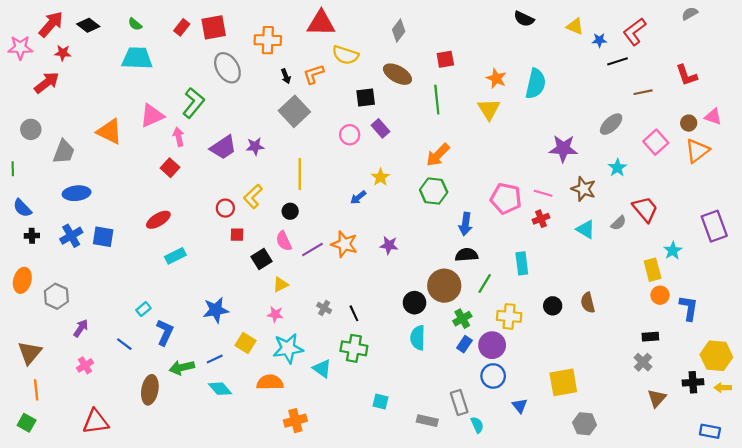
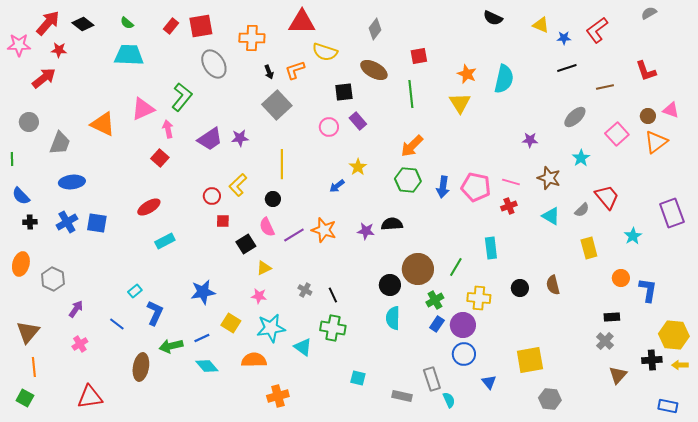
black line: (617, 61) -> (567, 68), moved
purple star: (563, 149) -> (530, 140), size x0.6
blue arrow: (466, 224) -> (443, 187), moved
black semicircle: (467, 255) -> (392, 224), moved
yellow rectangle: (653, 270) -> (589, 248), moved

